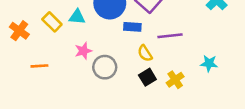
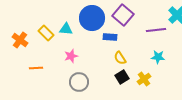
purple line: (170, 36) -> (156, 30), moved
cyan star: (209, 63) -> (158, 57), moved
gray circle: (105, 67) -> (79, 82), moved

